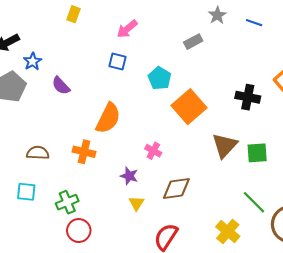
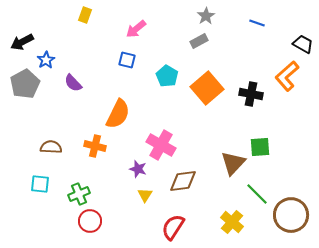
gray star: (217, 15) -> (206, 16), moved
orange square: (189, 107) -> (207, 88), moved
brown triangle: (225, 145) -> (233, 163), moved
pink cross: (153, 151) -> (161, 145), size x1.8

